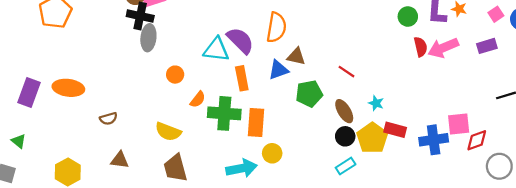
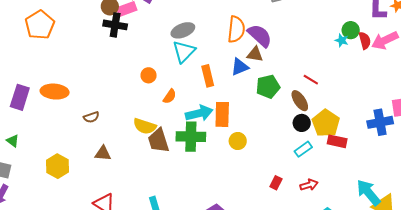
green circle: (408, 17) -> (351, 30), moved
gray ellipse: (148, 38) -> (183, 30), moved, turned 65
purple semicircle: (240, 41) -> (260, 36), moved
cyan triangle: (216, 50) -> (184, 52), turned -50
red line: (346, 72) -> (311, 80), moved
cyan star: (376, 103) -> (342, 40), moved
green cross: (224, 113) -> (191, 137), moved
red rectangle: (395, 130) -> (337, 141), moved
brown trapezoid: (175, 168) -> (158, 141), moved
cyan arrow: (242, 168) -> (199, 113), moved

